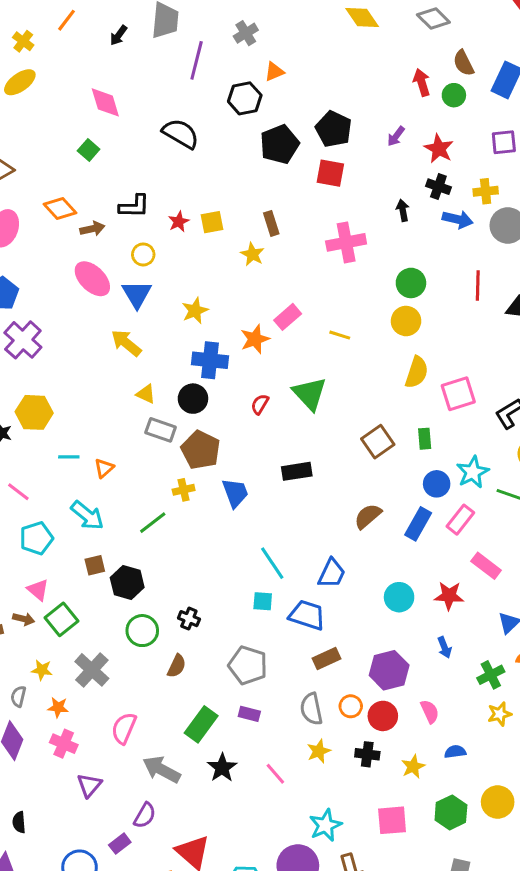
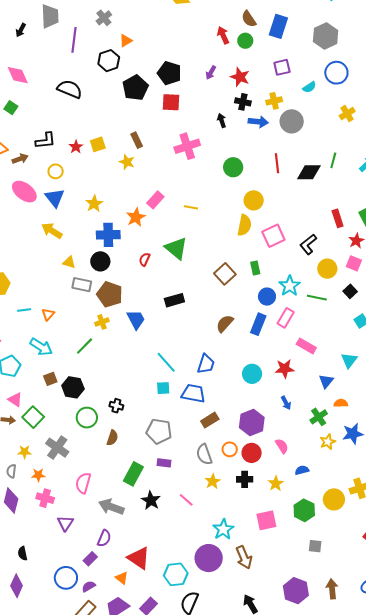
yellow circle: (406, 321) -> (254, 200), moved

